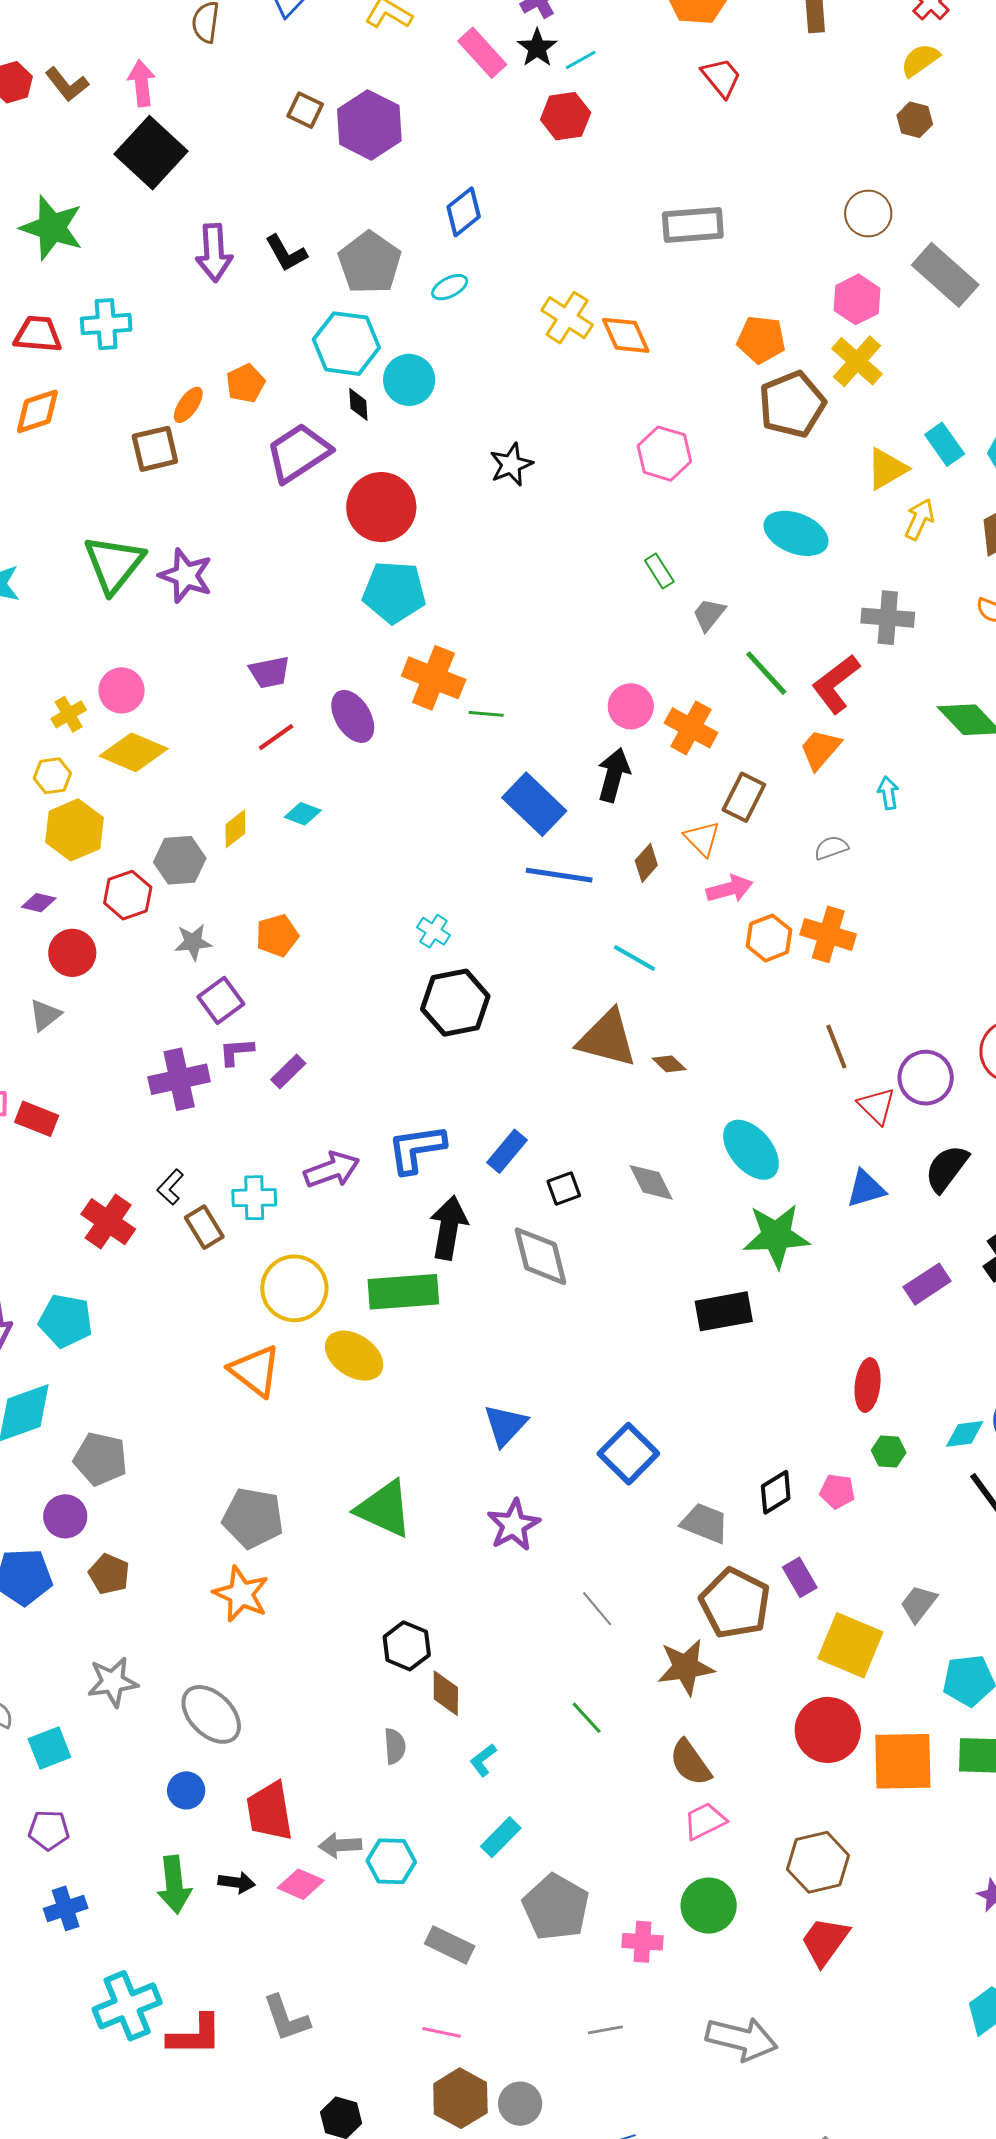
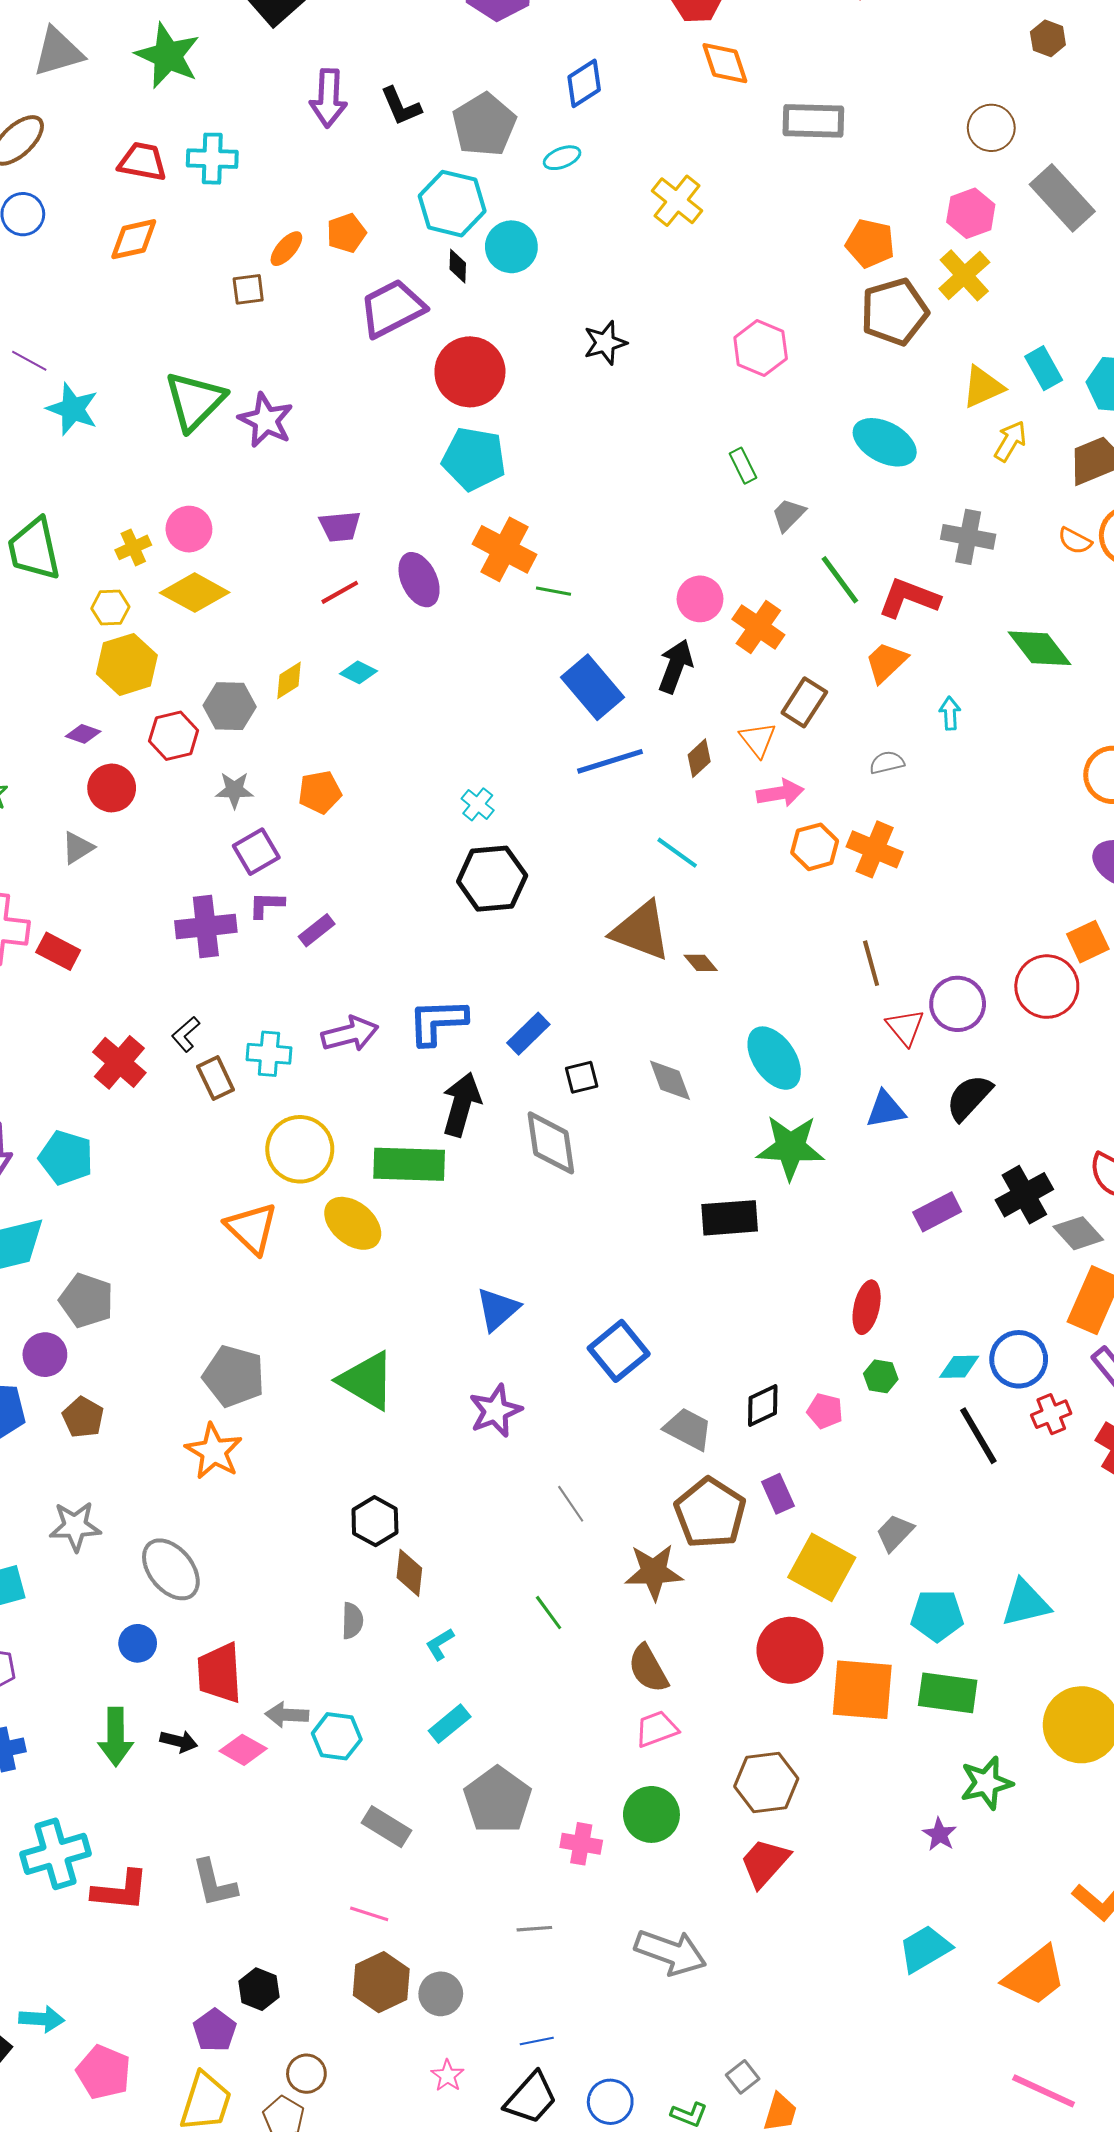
orange diamond: (626, 335) -> (725, 63), moved
brown square: (155, 449) -> (248, 289), size x0.7
red L-shape: (836, 684) -> (909, 598), turned 52
blue line: (559, 875) -> (610, 761), turned -32

